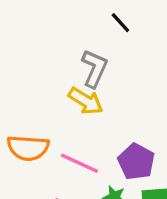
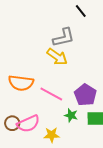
gray L-shape: (94, 68) -> (64, 38), turned 50

